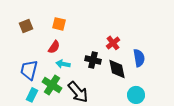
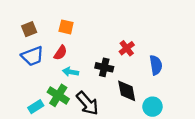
black diamond: (117, 69) -> (127, 91), moved
blue trapezoid: (29, 70) -> (32, 56), moved, turned -125
cyan rectangle: (32, 95) -> (36, 107), turned 32

